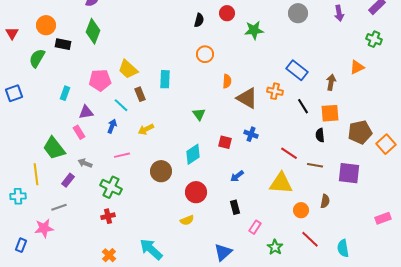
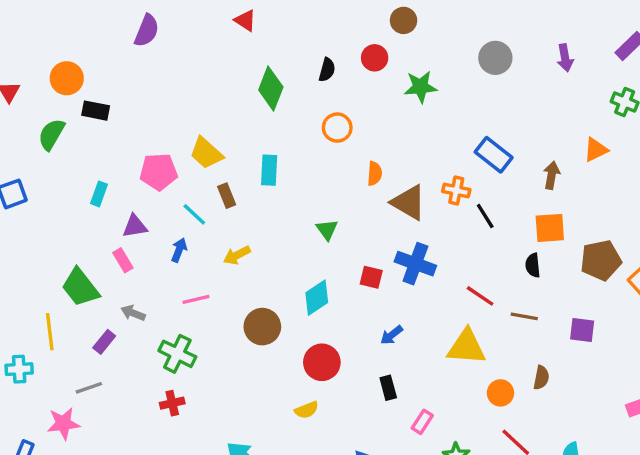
green diamond: (93, 31) -> (271, 88), moved
black line: (303, 106) -> (485, 216), moved
blue cross: (251, 134) -> (415, 264), size x1.6
purple square: (349, 173) -> (582, 330), size x0.7

